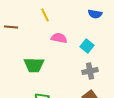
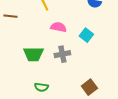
gray cross: (90, 71) -> (62, 54), moved

